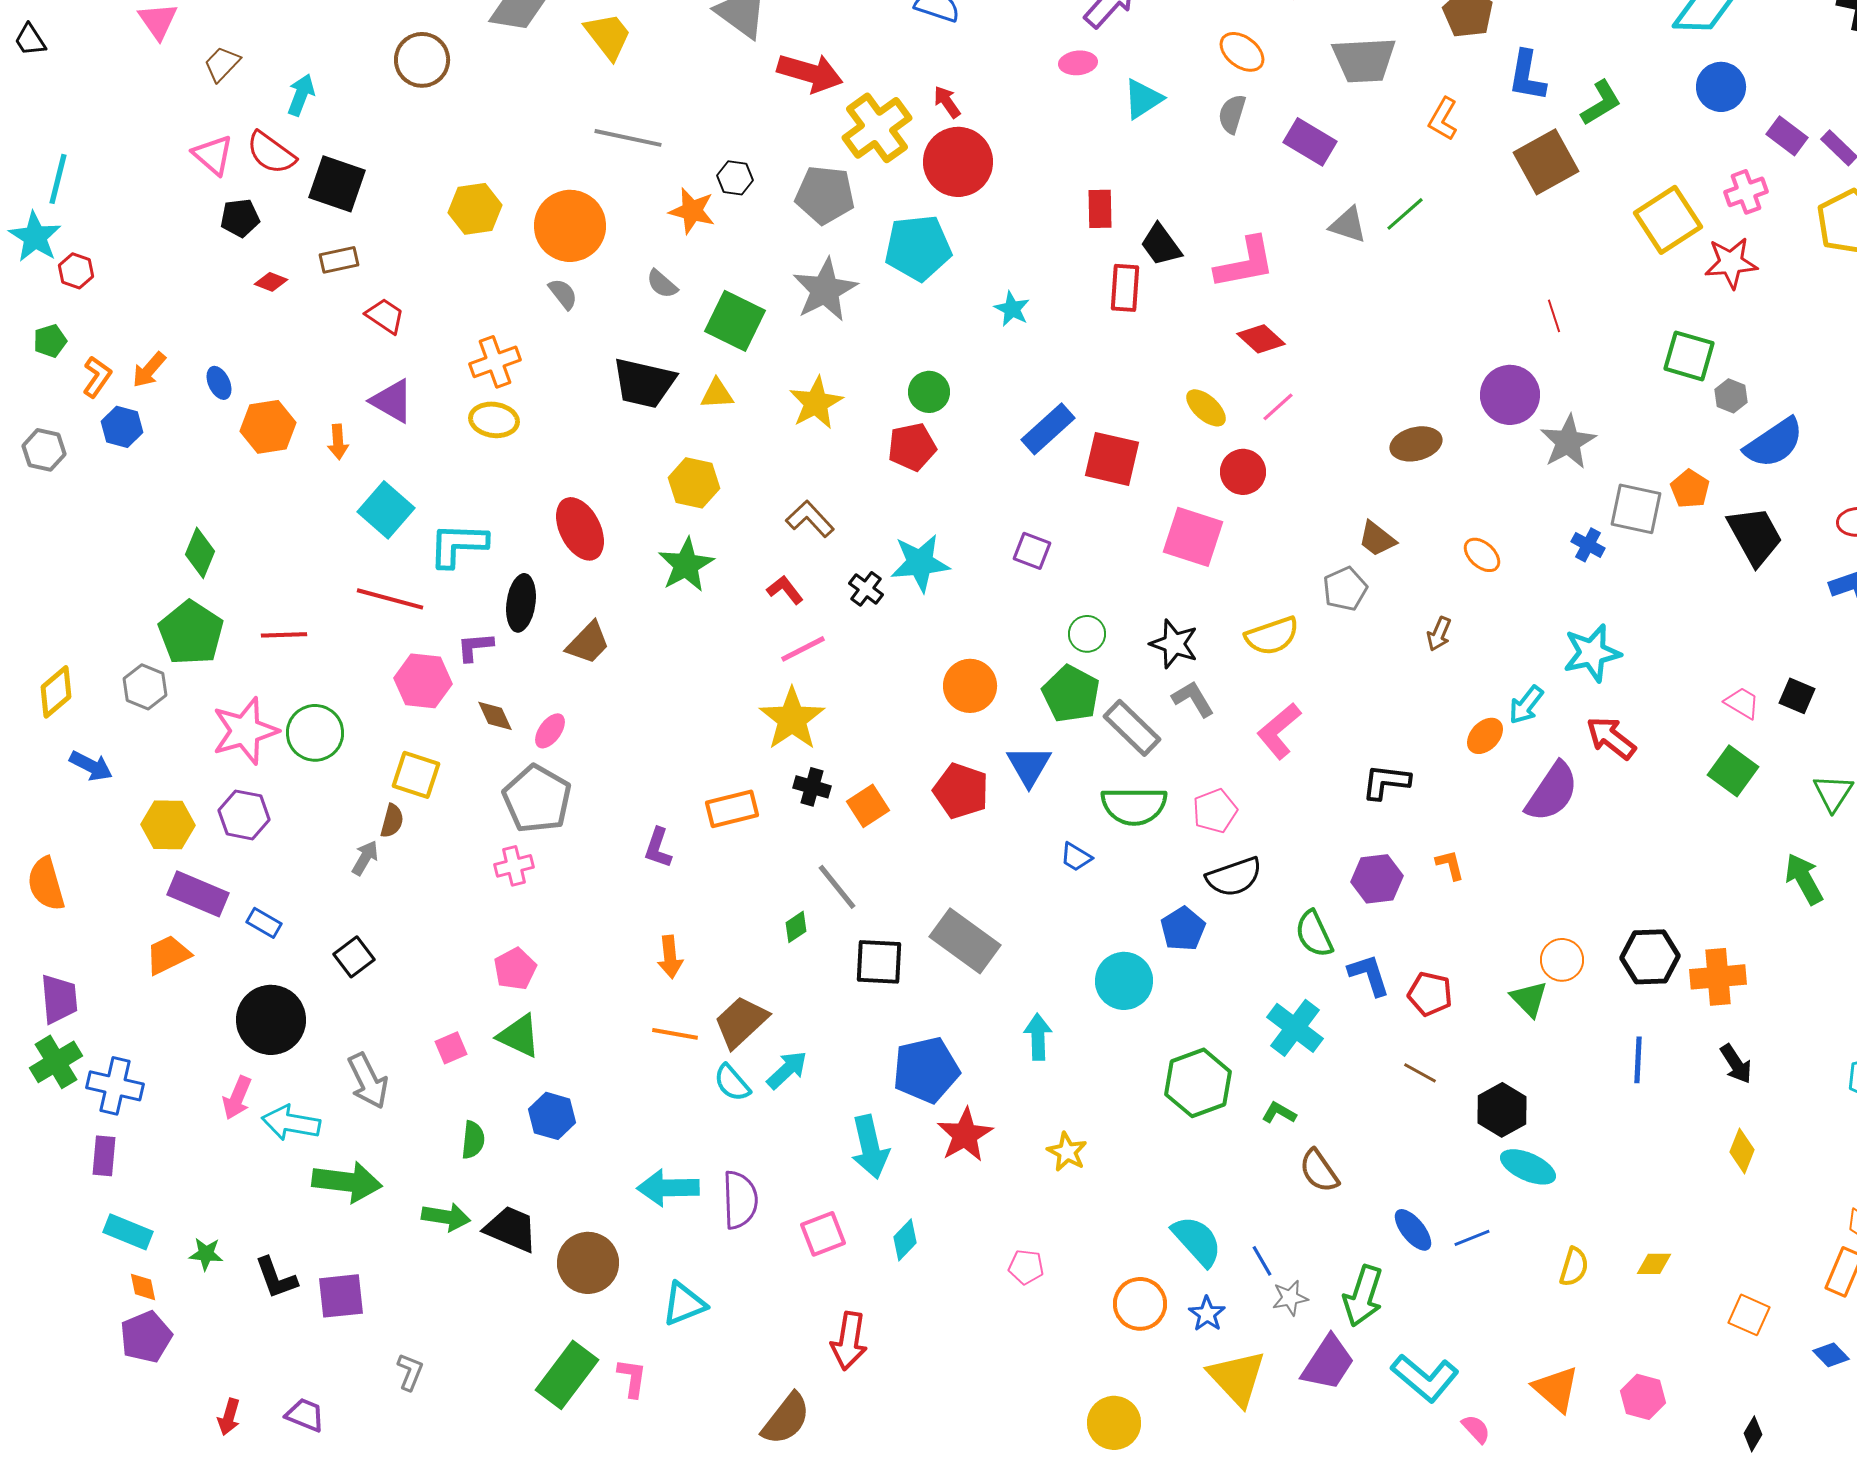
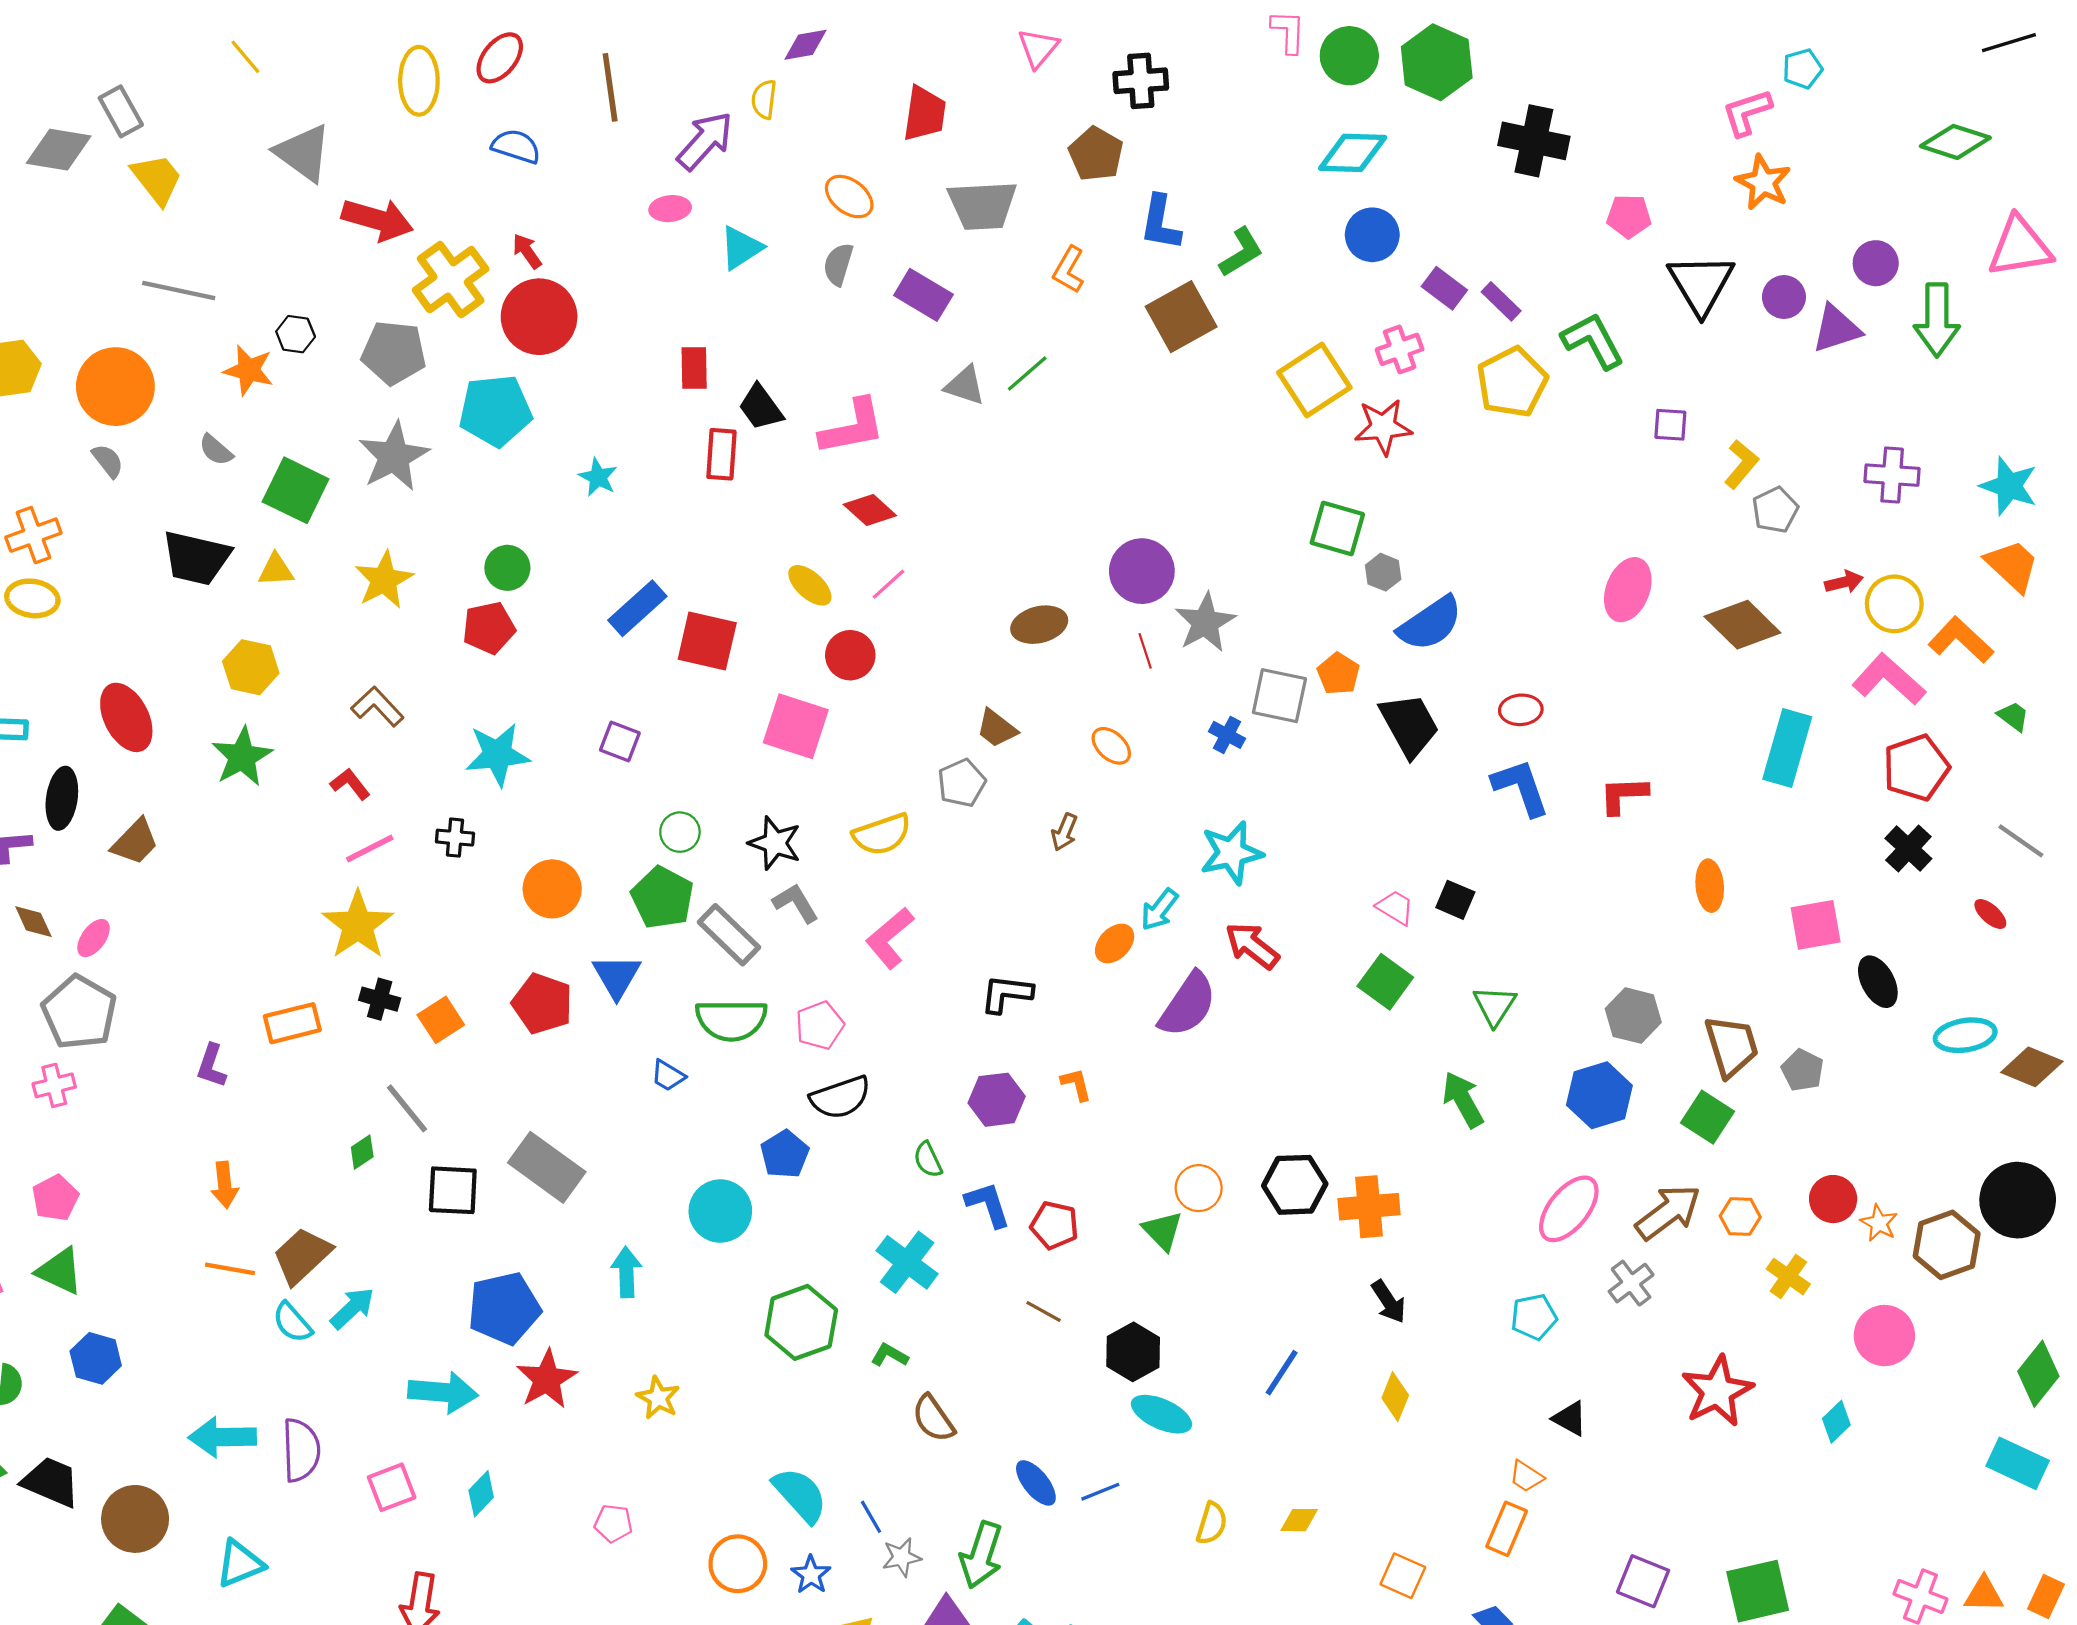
red line: (1554, 316) -> (1145, 651), moved
black cross: (866, 589) -> (455, 838), moved, turned -32
green semicircle: (1314, 934) -> (928, 1160), size x0.7
blue line: (1638, 1060) -> (1282, 1373), moved, turned 30
cyan arrow: (870, 1147) -> (443, 1392), turned -72

